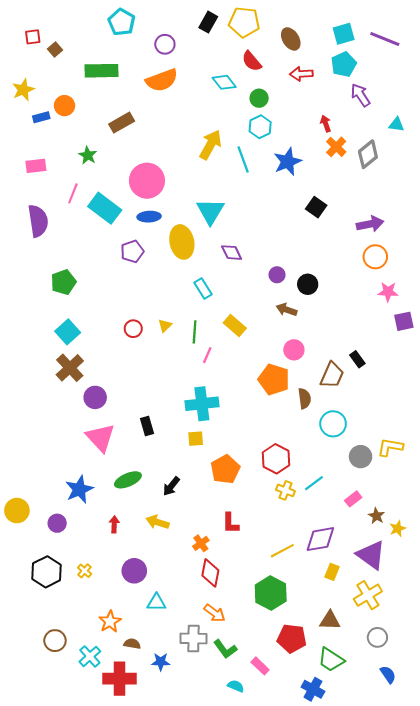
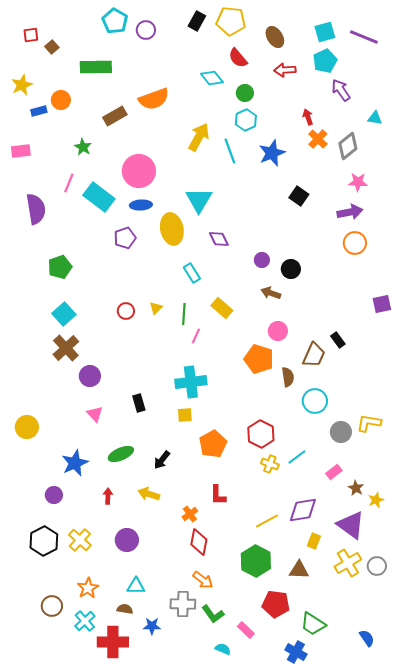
purple circle: (165, 44) -> (146, 30), moved
orange semicircle: (162, 80) -> (154, 99), moved
pink rectangle: (36, 166) -> (21, 151), moved
pink star: (388, 292) -> (358, 182), moved
pink triangle: (100, 438) -> (95, 414), size x0.6
yellow circle: (17, 511) -> (27, 427), moved
yellow cross: (85, 571) -> (80, 540), size x1.6
cyan triangle: (156, 603) -> (136, 586), moved
brown triangle: (330, 620) -> (299, 570), moved
orange star: (110, 622) -> (88, 588), moved
gray circle: (377, 637) -> (377, 566), moved

